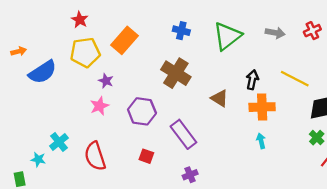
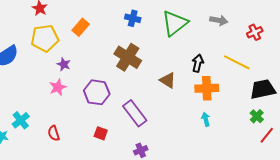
red cross: (312, 31) -> (255, 32), moved
orange rectangle: (125, 40) -> (81, 27), size x0.7
red semicircle: (95, 156) -> (54, 133), size x0.6

